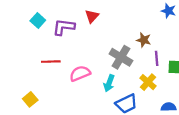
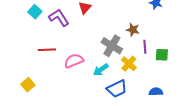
purple L-shape: (64, 27) -> (59, 18), turned 50
yellow cross: (148, 82) -> (129, 64), moved
cyan arrow: (109, 83) -> (101, 70), turned 35

